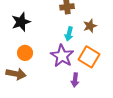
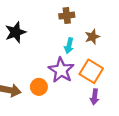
orange circle: (25, 53) -> (39, 87), moved
purple arrow: (75, 80) -> (95, 97), moved

